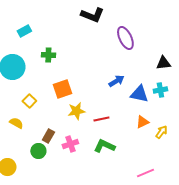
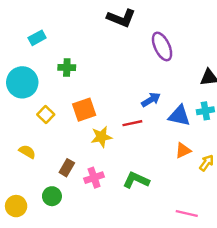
yellow square: (29, 101) -> (46, 115), moved
red line: (101, 119) -> (132, 123), moved
green circle: (38, 151) -> (52, 196), moved
pink line: (145, 173) -> (187, 213), turned 36

